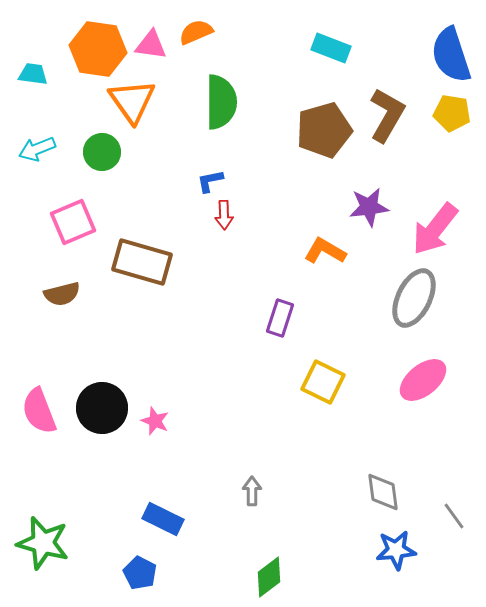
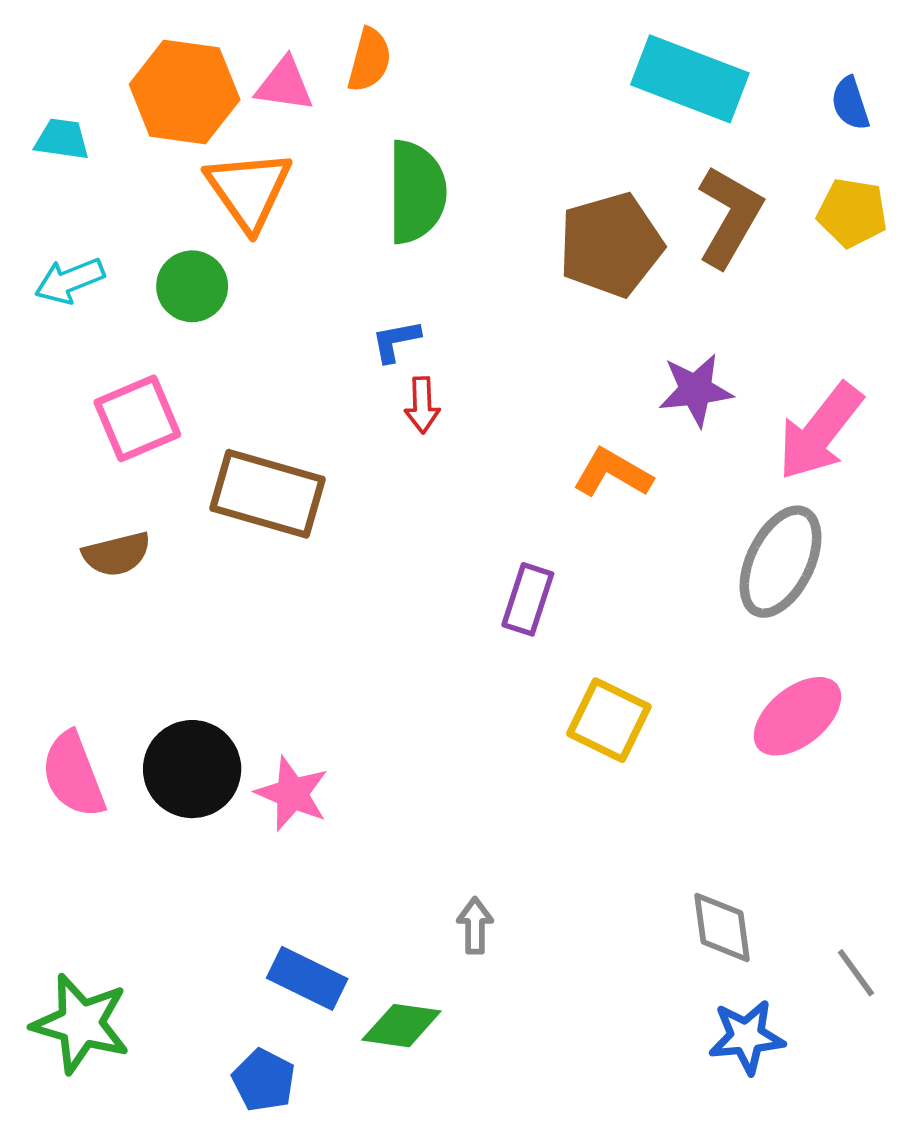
orange semicircle: (196, 32) -> (369, 60), turned 128
cyan rectangle: (331, 48) -> (690, 79), moved, size x1.5
blue semicircle: (451, 55) -> (850, 103), size x0.5
pink star: (155, 421) -> (292, 794), size x1.4
green diamond: (269, 577) -> (401, 1026), moved, turned 45

